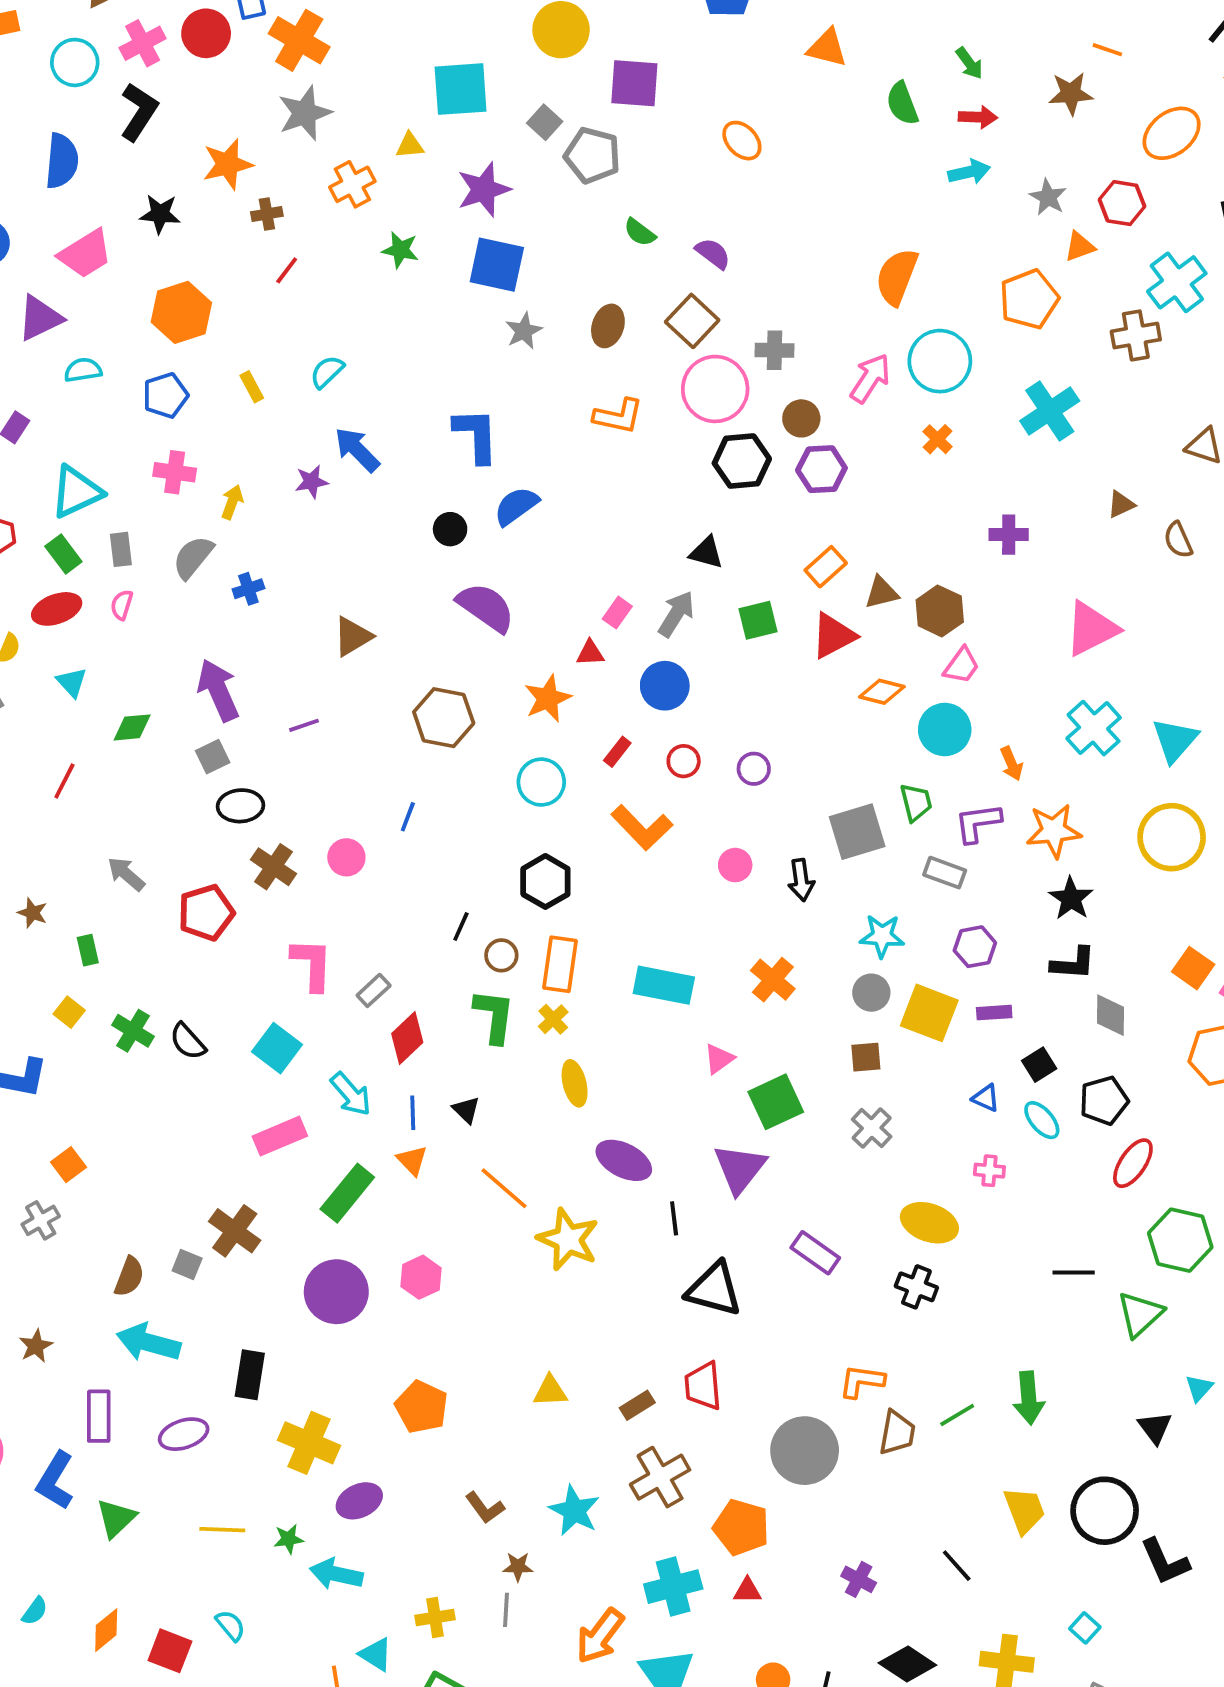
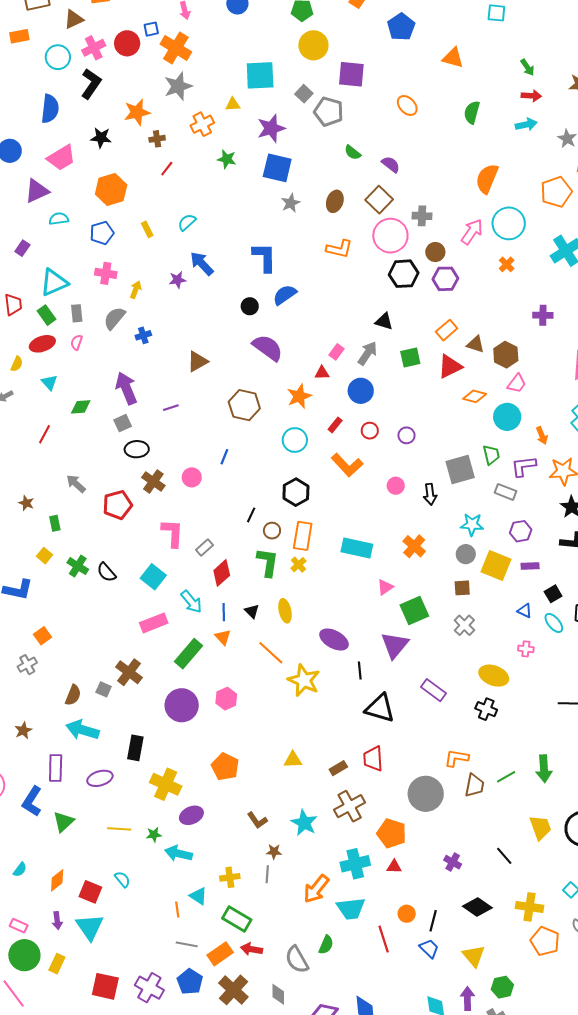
green semicircle: (902, 103) -> (472, 112), moved, turned 35
brown triangle: (882, 593) -> (476, 344), turned 30
yellow ellipse: (575, 1083) -> (285, 611), moved

